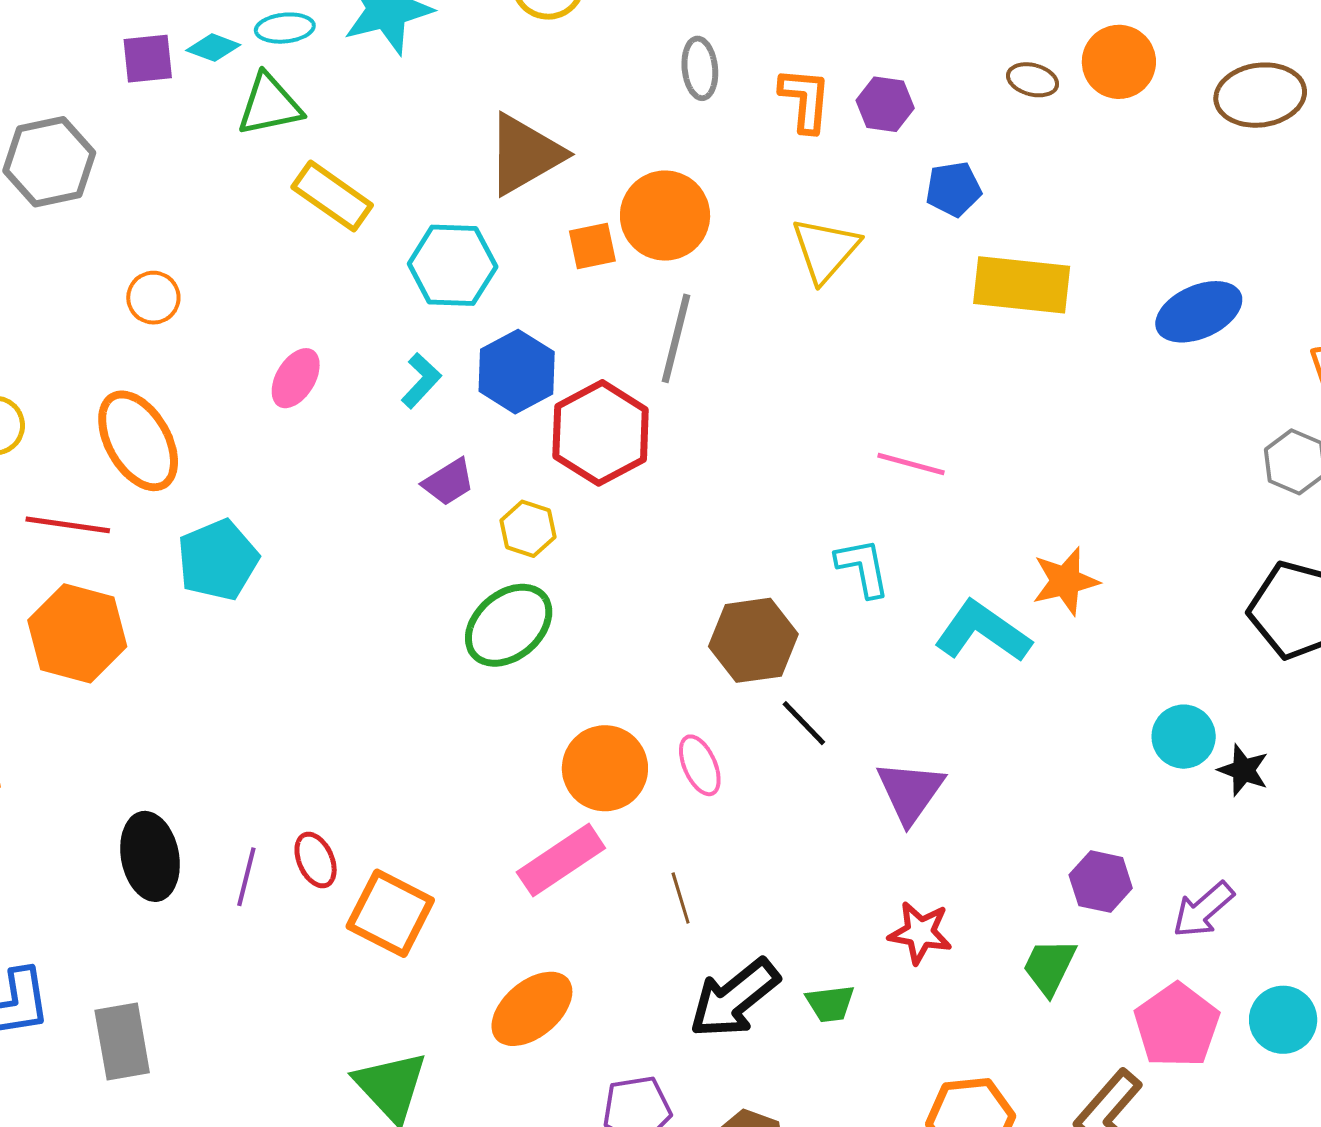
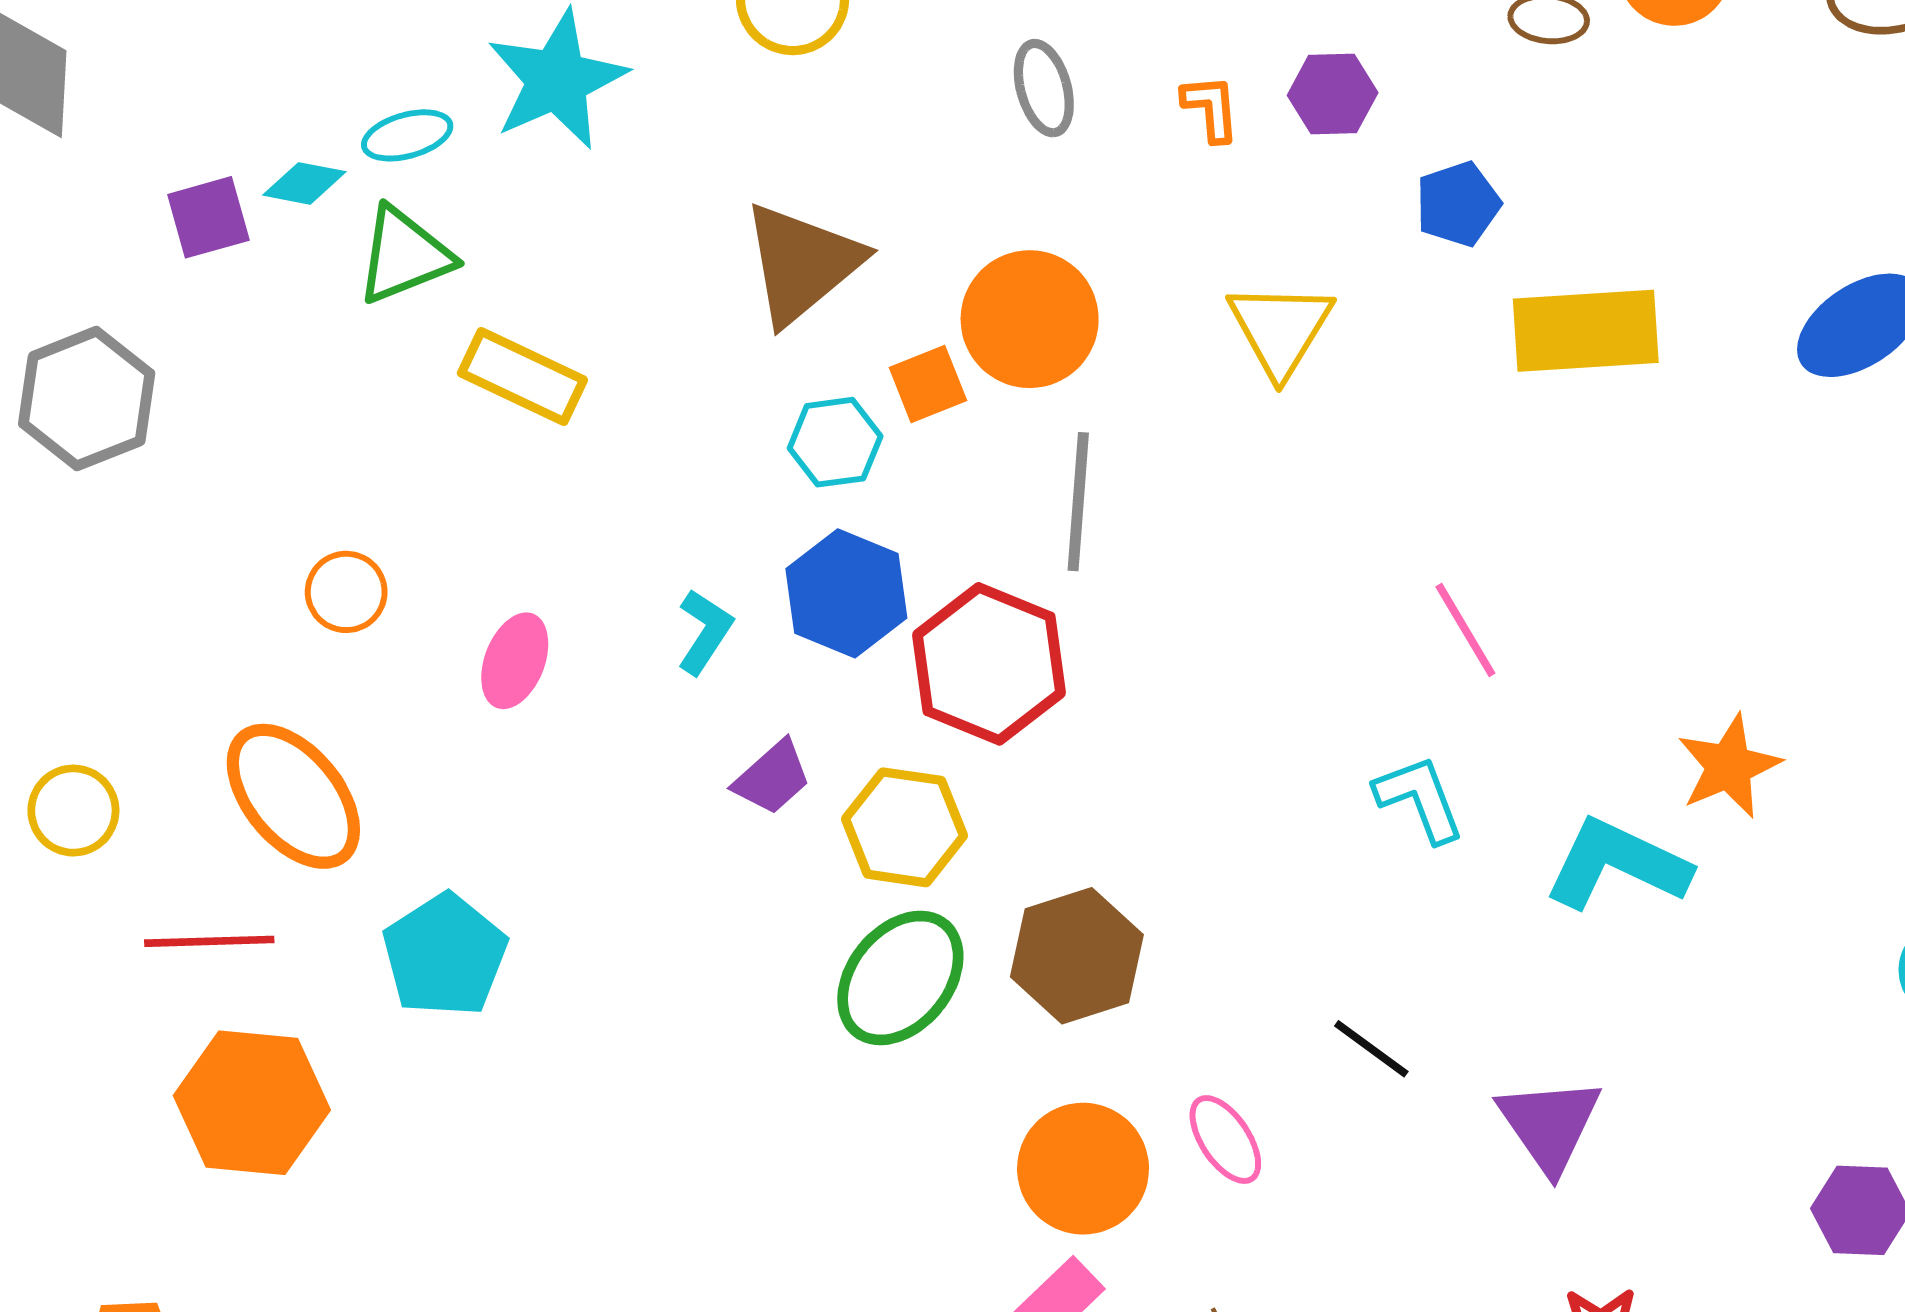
orange L-shape: (805, 100) -> (1211, 108), size x0.7
cyan hexagon: (453, 265) -> (835, 442), moved, size x0.7
orange circle: (153, 298) -> (346, 592), moved
pink line: (911, 464) -> (1465, 630), turned 54
yellow hexagon: (528, 529) -> (904, 827), size x1.4
brown hexagon: (753, 640) -> (1077, 956), moved

